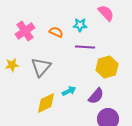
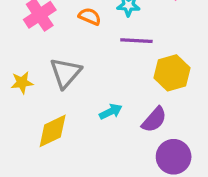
yellow star: (12, 65) -> (22, 83), moved
yellow diamond: (46, 103) -> (53, 131), moved

